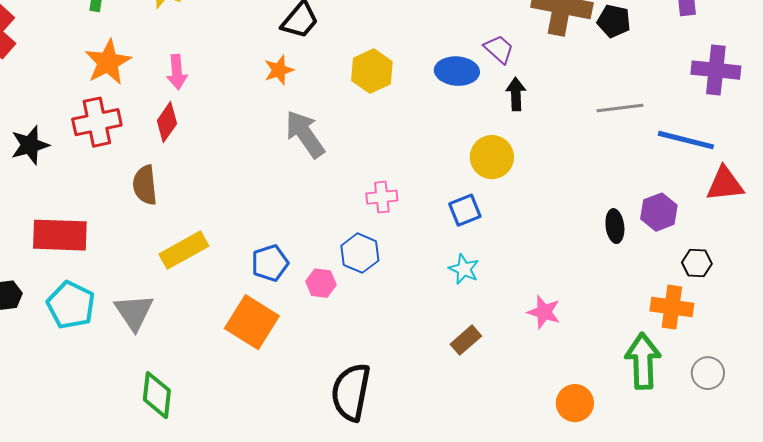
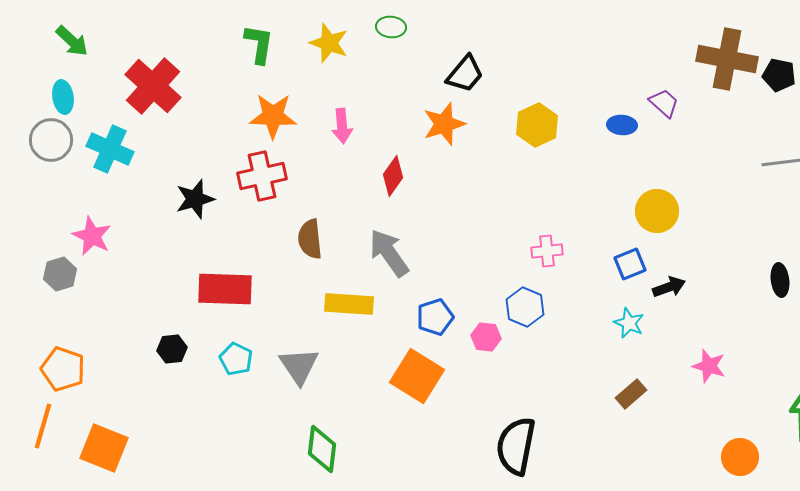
orange star: (108, 62) -> (273, 116), turned 30
orange star: (279, 70) -> (444, 124), size x1.4
blue ellipse: (457, 71) -> (622, 125), size x0.7
black arrow: (516, 94) -> (669, 287), moved, turned 72
red diamond: (167, 122) -> (393, 176), moved
gray arrow: (305, 134) -> (389, 253), moved
yellow rectangle: (184, 250) -> (349, 304), turned 33
cyan pentagon: (71, 305) -> (236, 359), size x0.7

